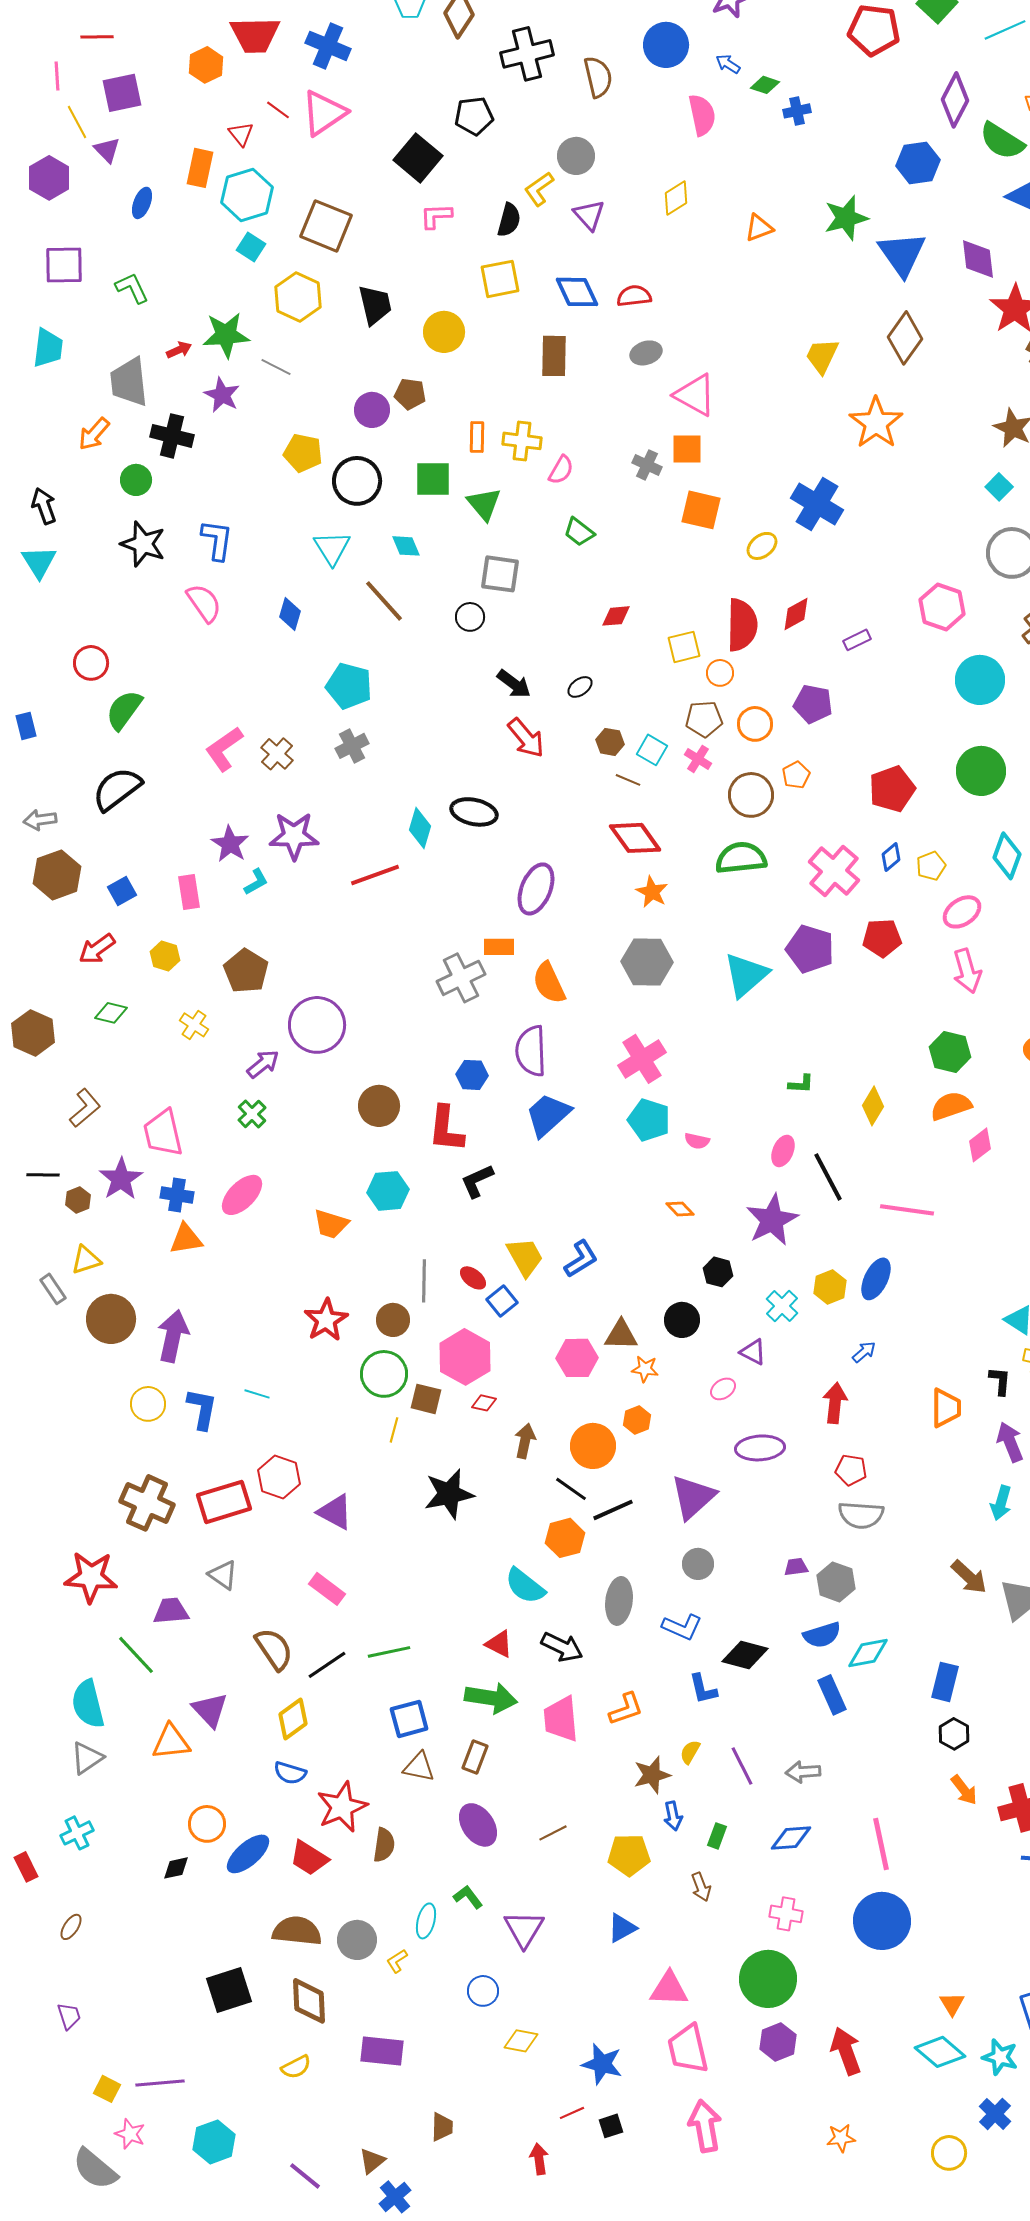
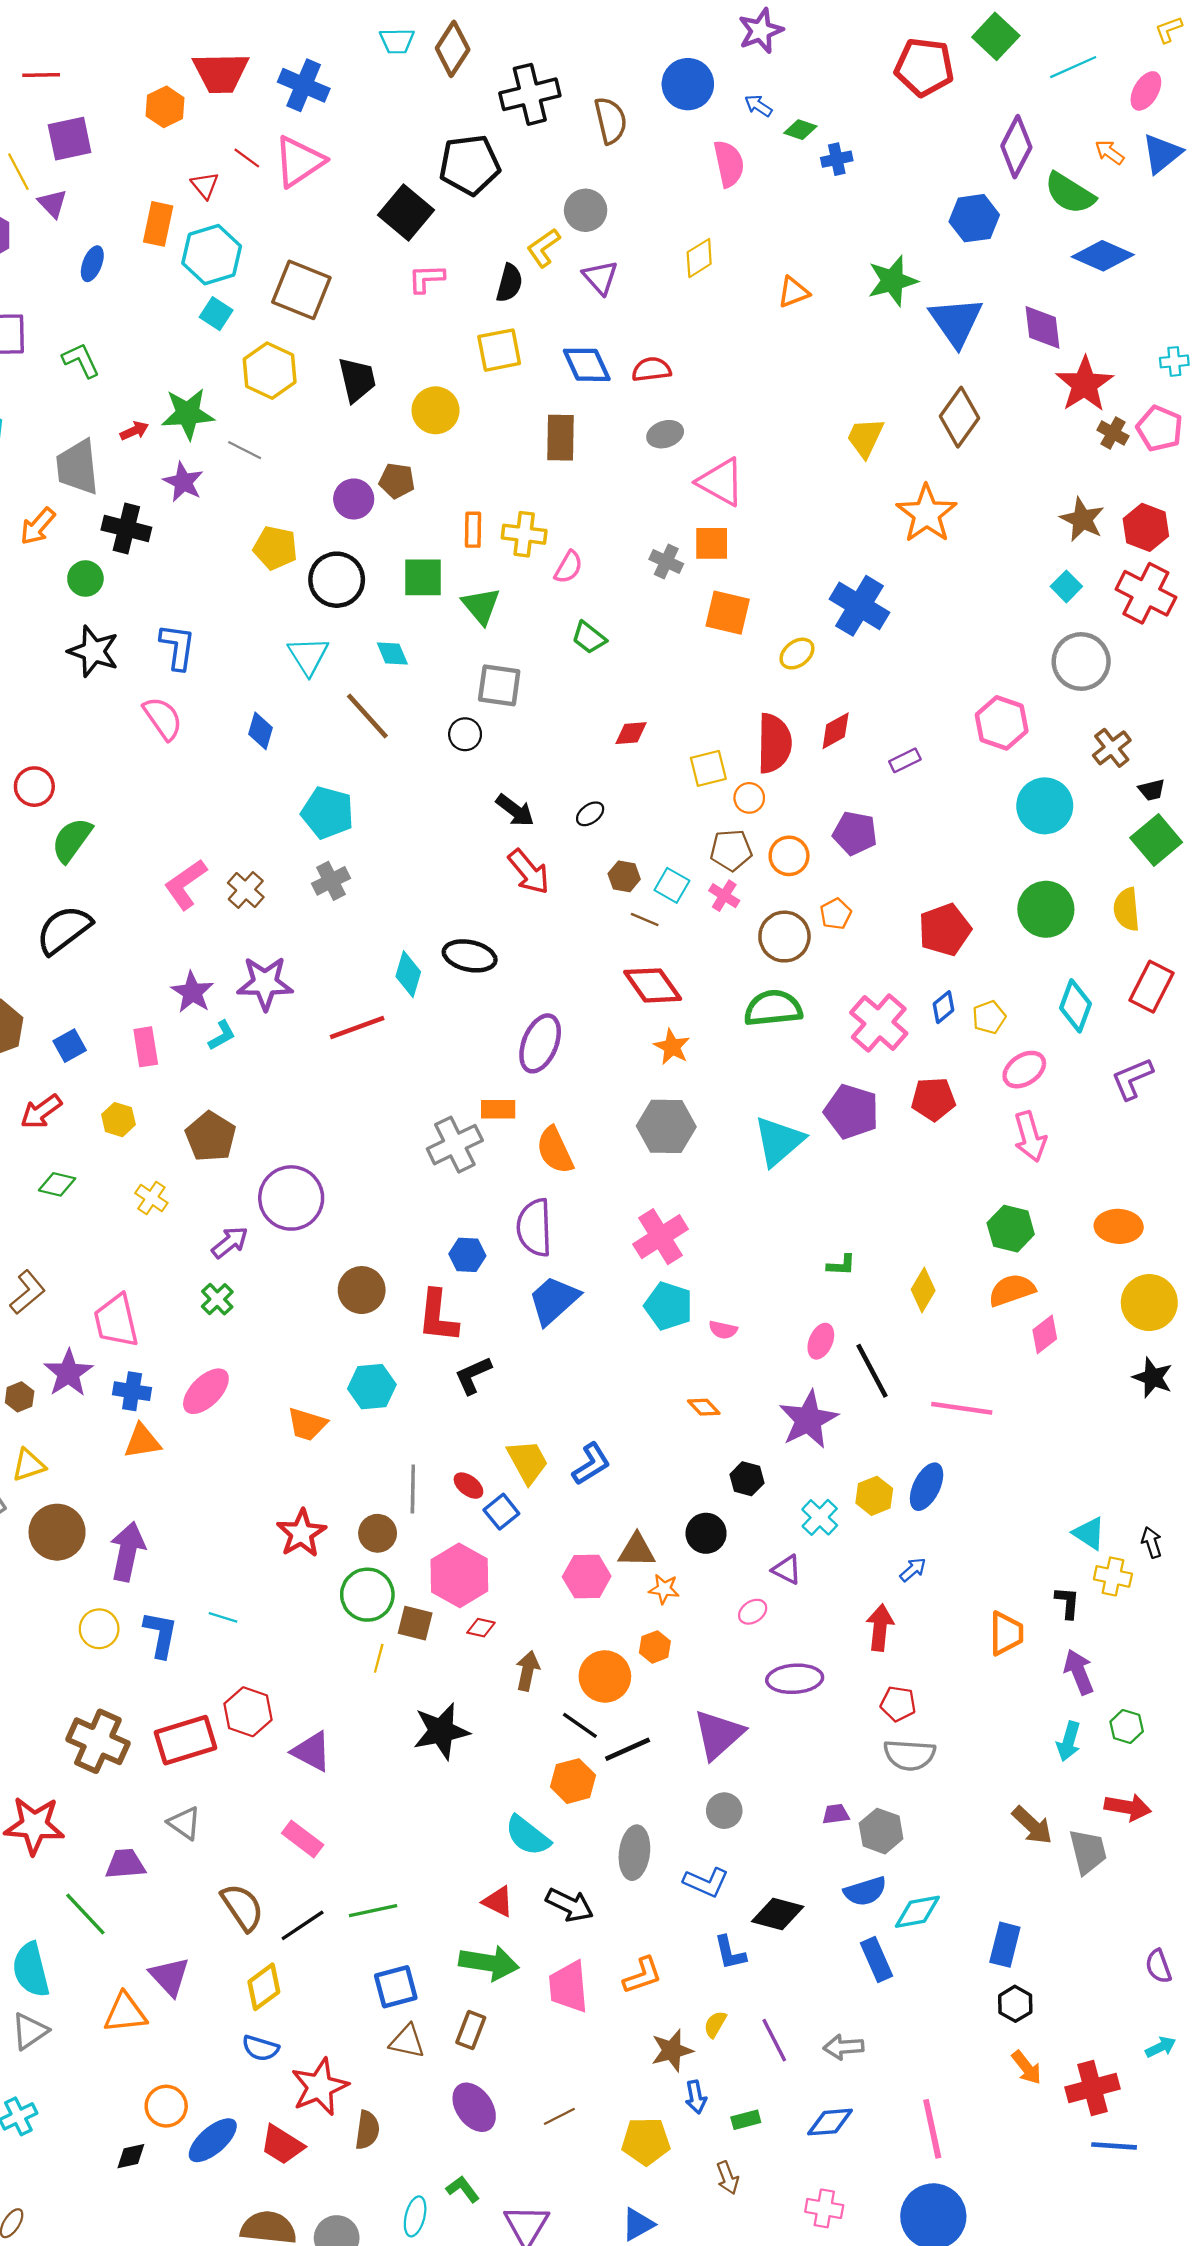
black pentagon: (474, 116) -> (470, 165), size x1.4
green rectangle: (717, 1836) -> (746, 2120), turned 55

